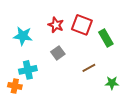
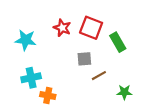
gray square: (58, 53) -> (84, 59), moved, turned 32
orange cross: (15, 86) -> (48, 96), moved

